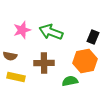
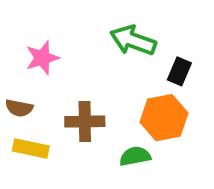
green arrow: (51, 32) -> (133, 40), moved

